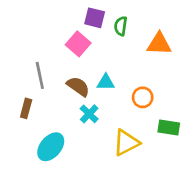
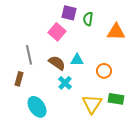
green rectangle: (169, 128) -> (116, 99), moved
yellow triangle: (126, 143) -> (92, 104), turned -30
cyan ellipse: (51, 147) -> (37, 107), turned -75

